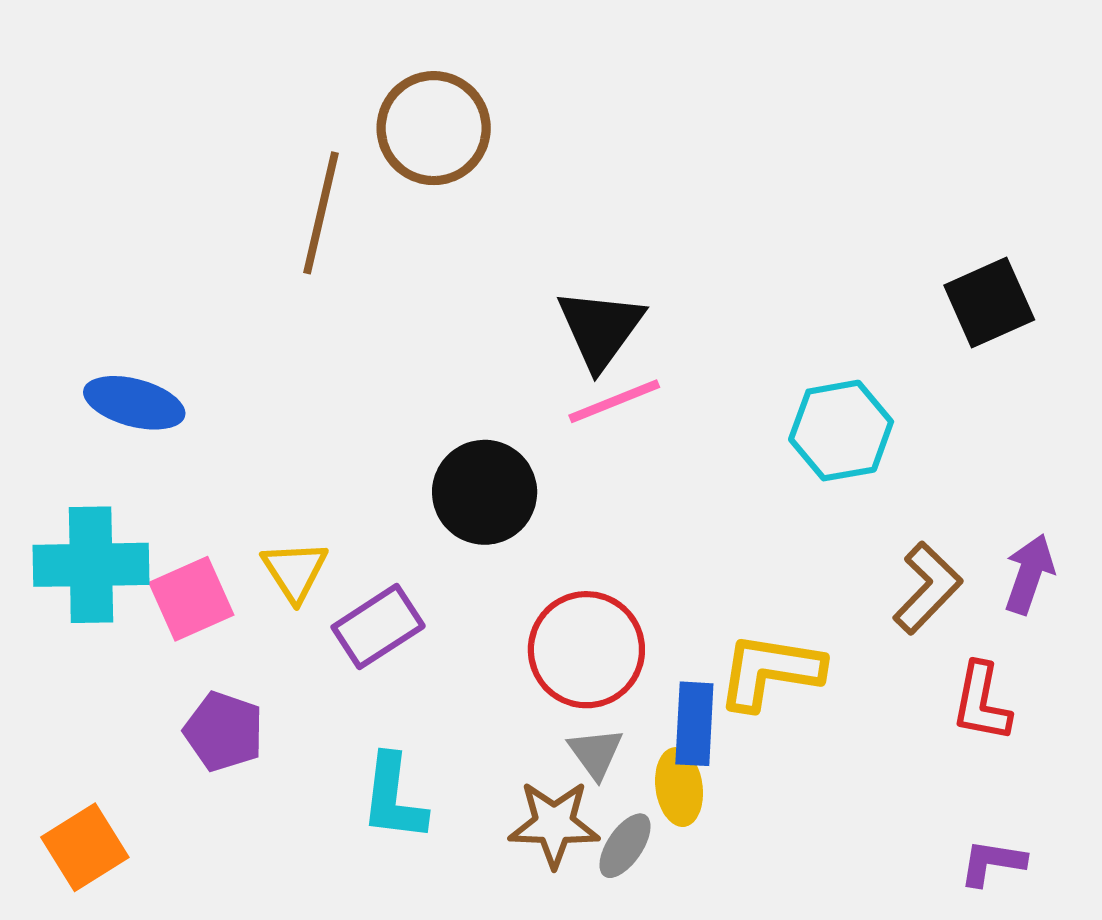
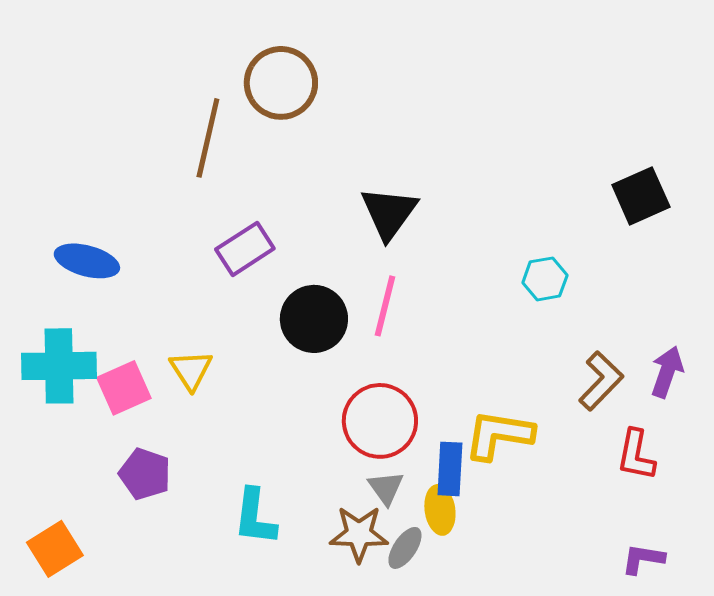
pink line: (614, 401) -> (385, 306), moved, turned -54
cyan hexagon: (841, 431) -> (545, 279), size x0.7
purple rectangle: (378, 627) -> (245, 249), moved

